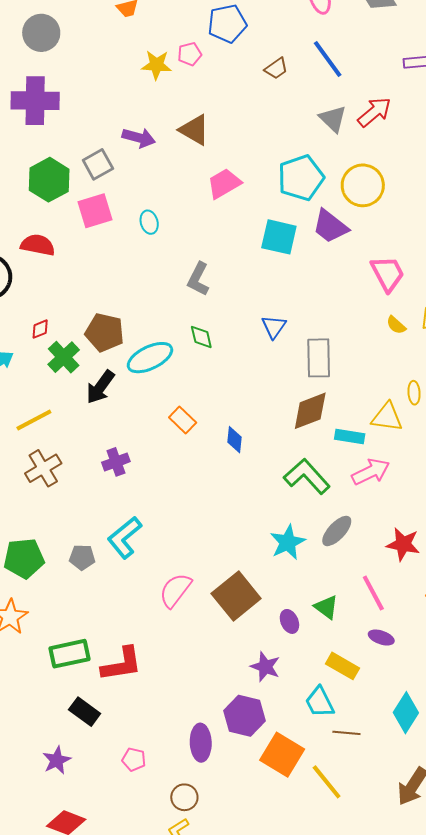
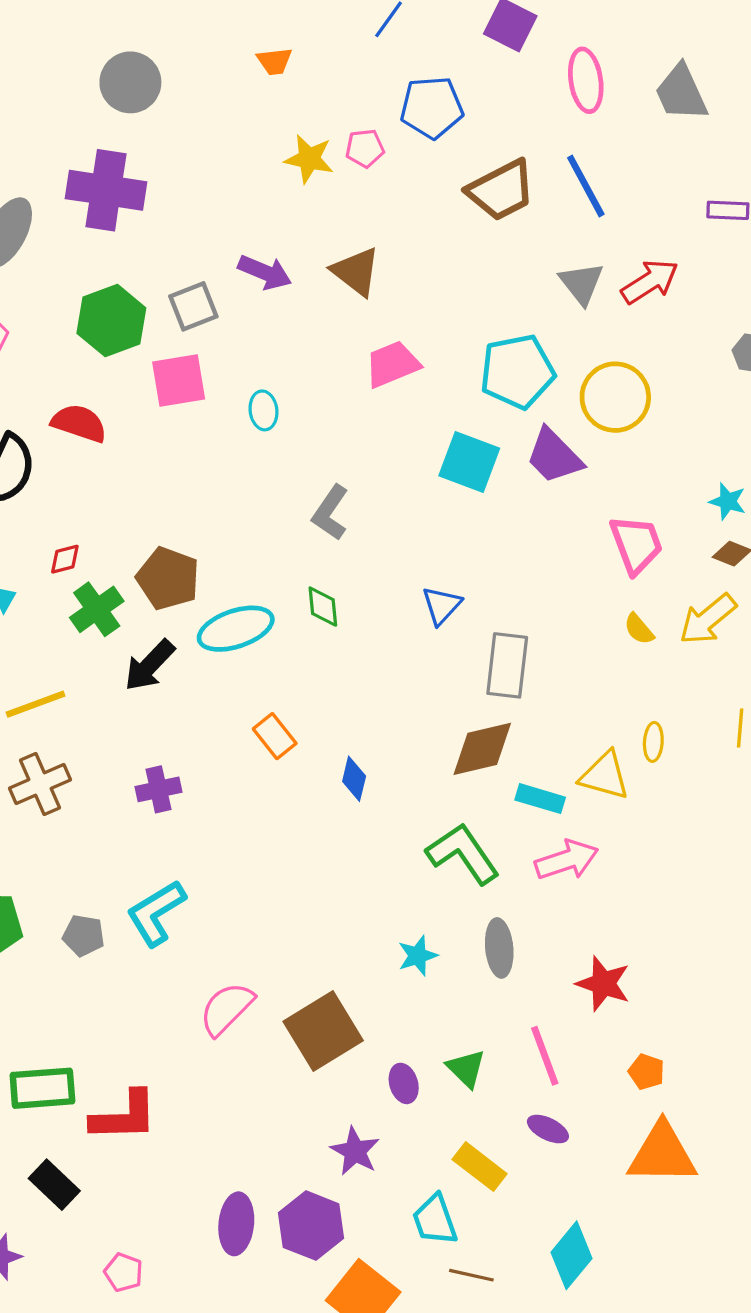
brown trapezoid: (276, 68) -> (501, 190), size x1.8
gray ellipse: (337, 531) -> (499, 948), turned -56
cyan star: (288, 542) -> (418, 956), size x0.7
purple ellipse: (201, 743) -> (236, 1224), moved

